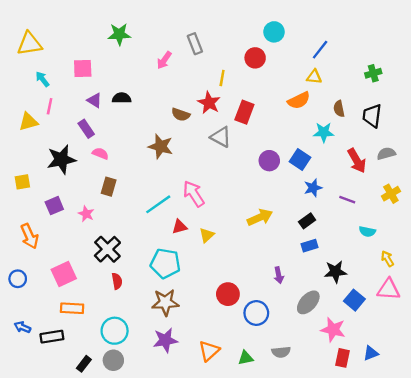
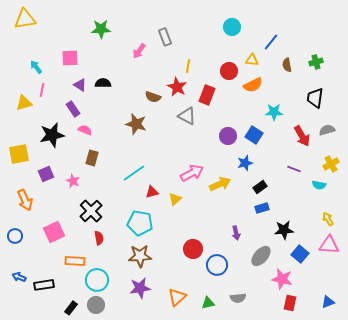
yellow triangle: (30, 44) -> (25, 19), moved
red circle: (255, 58) -> (229, 71), moved
yellow triangle: (314, 77) -> (252, 60), moved
brown semicircle: (339, 109) -> (287, 65), moved
yellow square: (22, 182) -> (19, 154), size x1.5
blue star: (313, 188) -> (245, 163), moved
pink arrow: (194, 194) -> (192, 173), moved, turned 95
cyan semicircle: (367, 232) -> (319, 185), moved
orange rectangle: (72, 308) -> (75, 261), moved
blue triangle: (371, 353) -> (328, 302), moved

